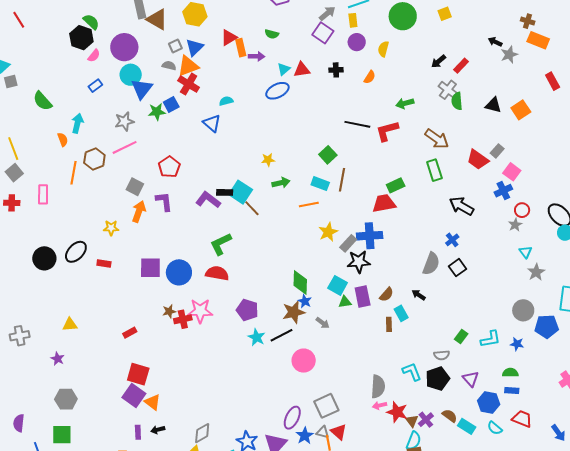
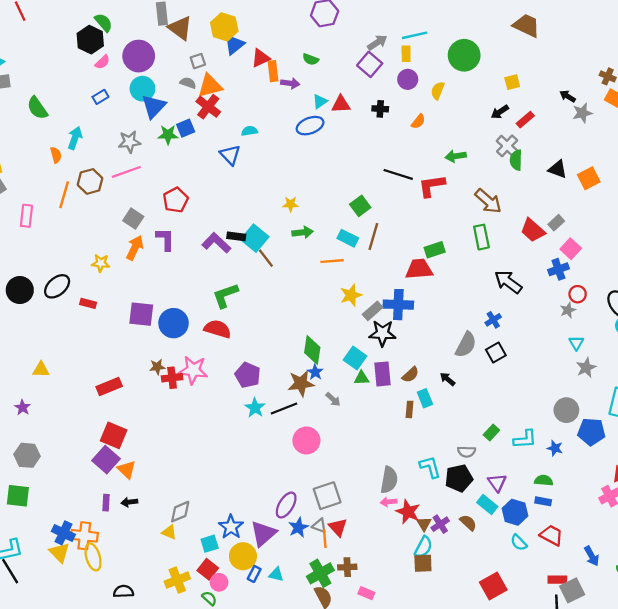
yellow square: (445, 14) -> (512, 82), moved
blue triangle: (195, 47) -> (234, 45), moved
red rectangle: (130, 333) -> (109, 387), size x1.5
cyan rectangle: (467, 426) -> (487, 505), moved

